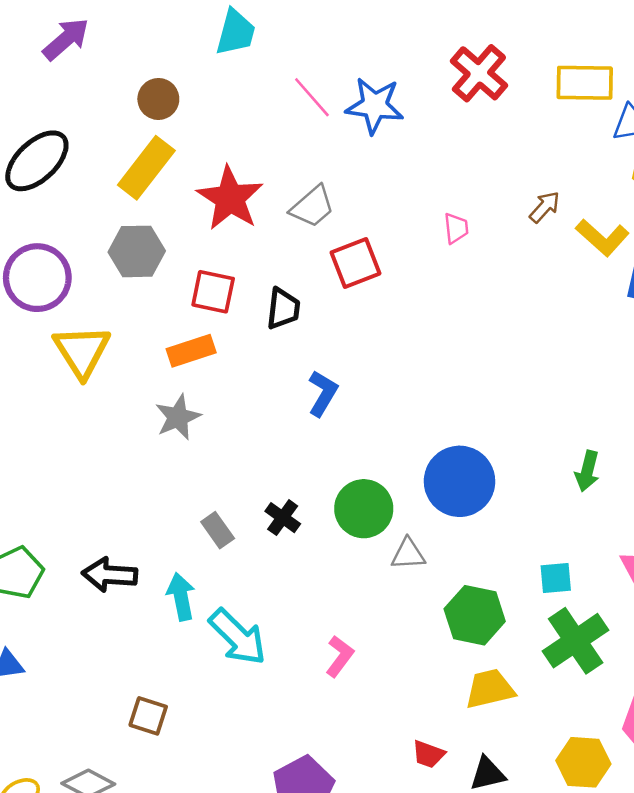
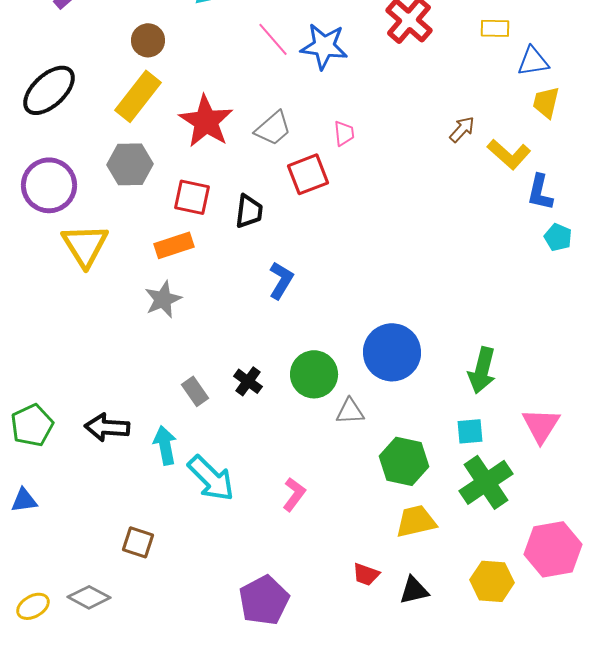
yellow rectangle: (585, 83) -> (495, 28), size x0.6
pink trapezoid: (456, 228) -> (344, 133), moved
green arrow: (587, 471) -> (482, 370), moved, size x1.4

